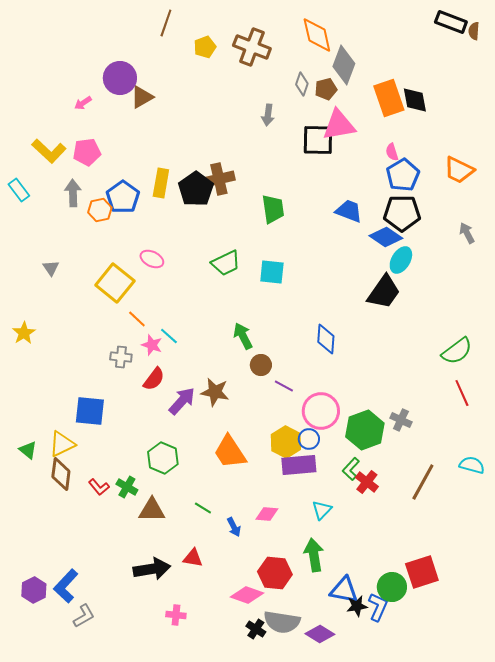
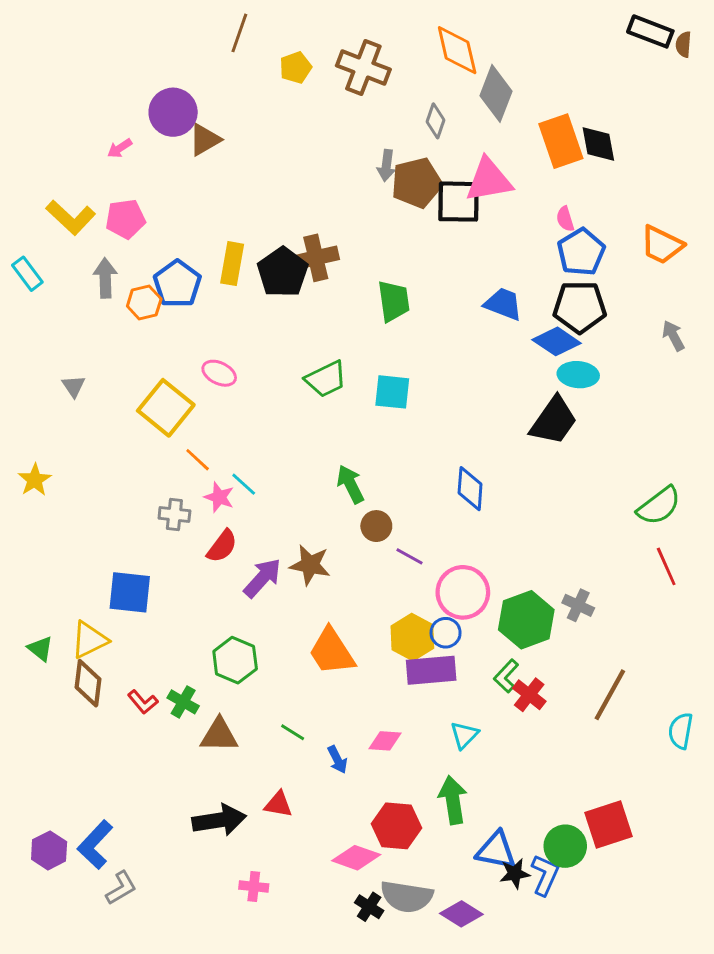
brown pentagon: (326, 89) -> (417, 183), moved, size x1.6
cyan ellipse: (401, 260) -> (578, 375), turned 64
cyan semicircle: (472, 465) -> (681, 731), moved, turned -95

